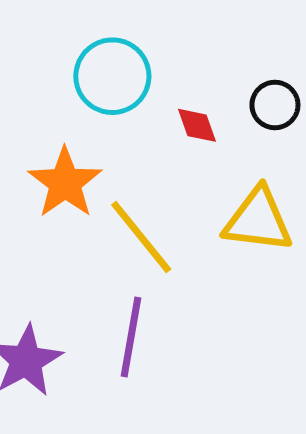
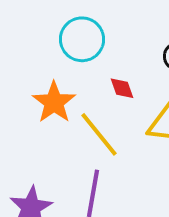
red diamond: (197, 125) -> (122, 88), moved

